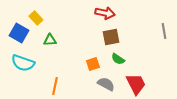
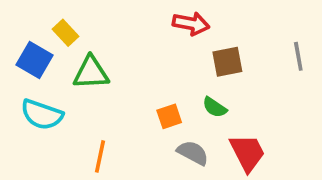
brown square: (111, 37) -> (227, 62), moved
green triangle: (50, 40) -> (91, 73), size x1.5

